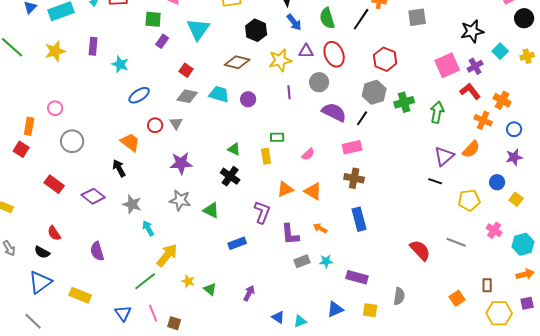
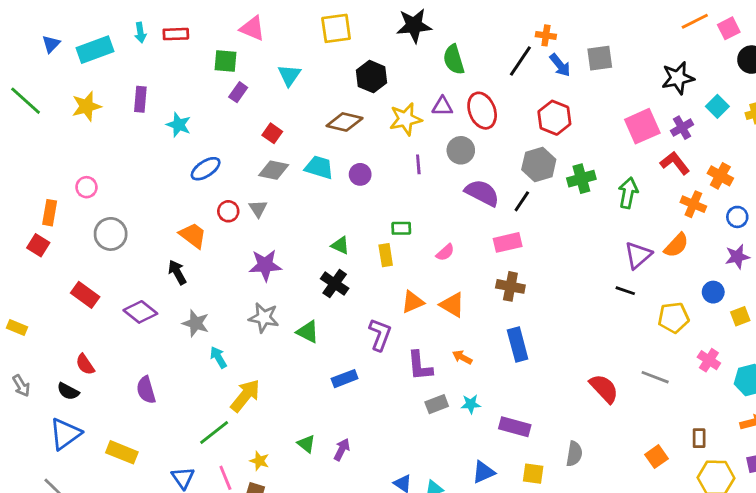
green semicircle: (327, 18) -> (454, 60), moved
blue arrow: (294, 22) -> (560, 65), moved
cyan triangle: (198, 29) -> (289, 75), size x0.7
yellow square: (516, 199) -> (740, 316), turned 32
yellow star: (188, 281) -> (259, 461), moved
purple arrow: (249, 293) -> (342, 449), moved

